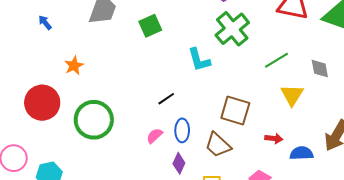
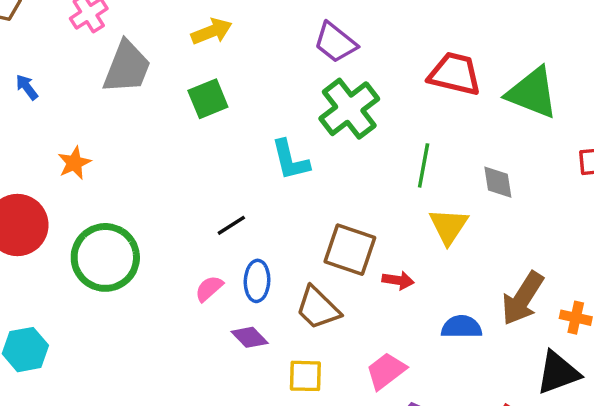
green line: (276, 60) -> (424, 165), turned -50
red arrow: (274, 138) -> (398, 280), moved
purple diamond: (179, 163) -> (250, 337), turned -70

